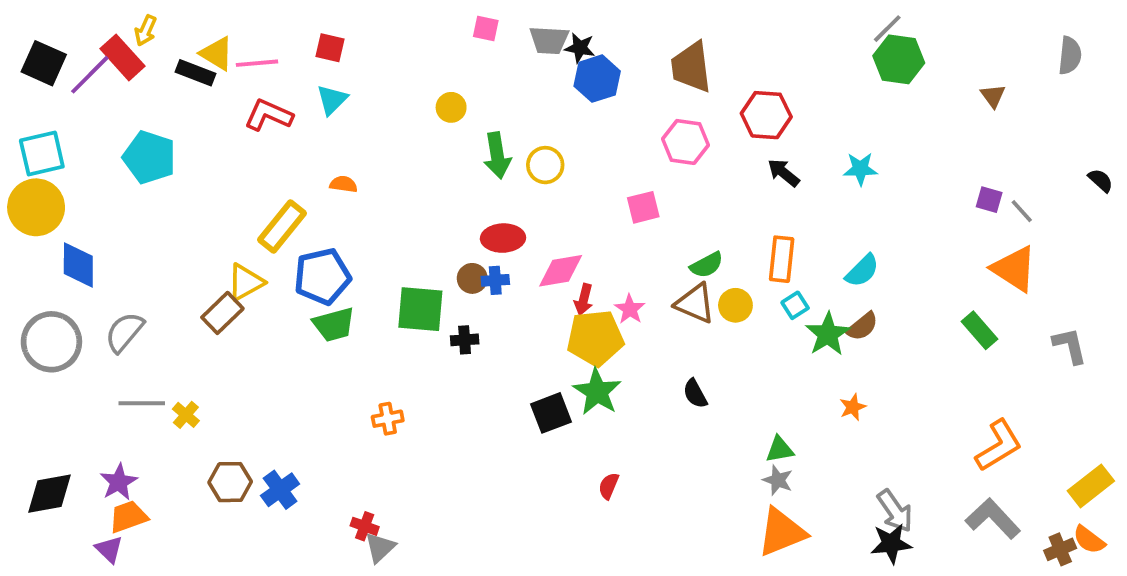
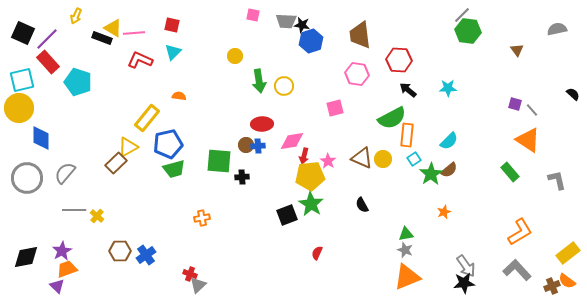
gray semicircle: (1070, 55) -> (557, 29), turned -108
red rectangle: (123, 57) -> (48, 62), moved
green semicircle: (707, 265) -> (392, 118), moved, size x1.6

